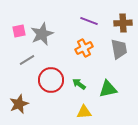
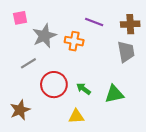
pink square: (19, 31) -> (20, 18), moved
orange cross: (84, 48) -> (74, 41), moved, turned 36
yellow triangle: (84, 112) -> (76, 116), moved

